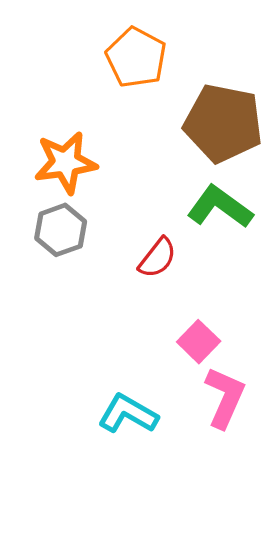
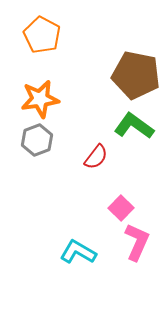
orange pentagon: (136, 57) -> (42, 35), moved

